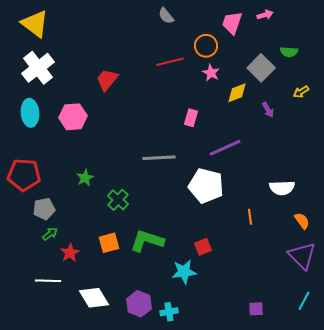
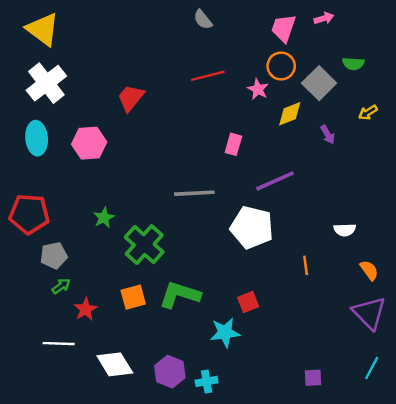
orange circle: (206, 46) -> (281, 66), moved
white semicircle: (282, 188) -> (345, 230), size x0.7
green cross: (118, 200) -> (144, 245), size x1.5

